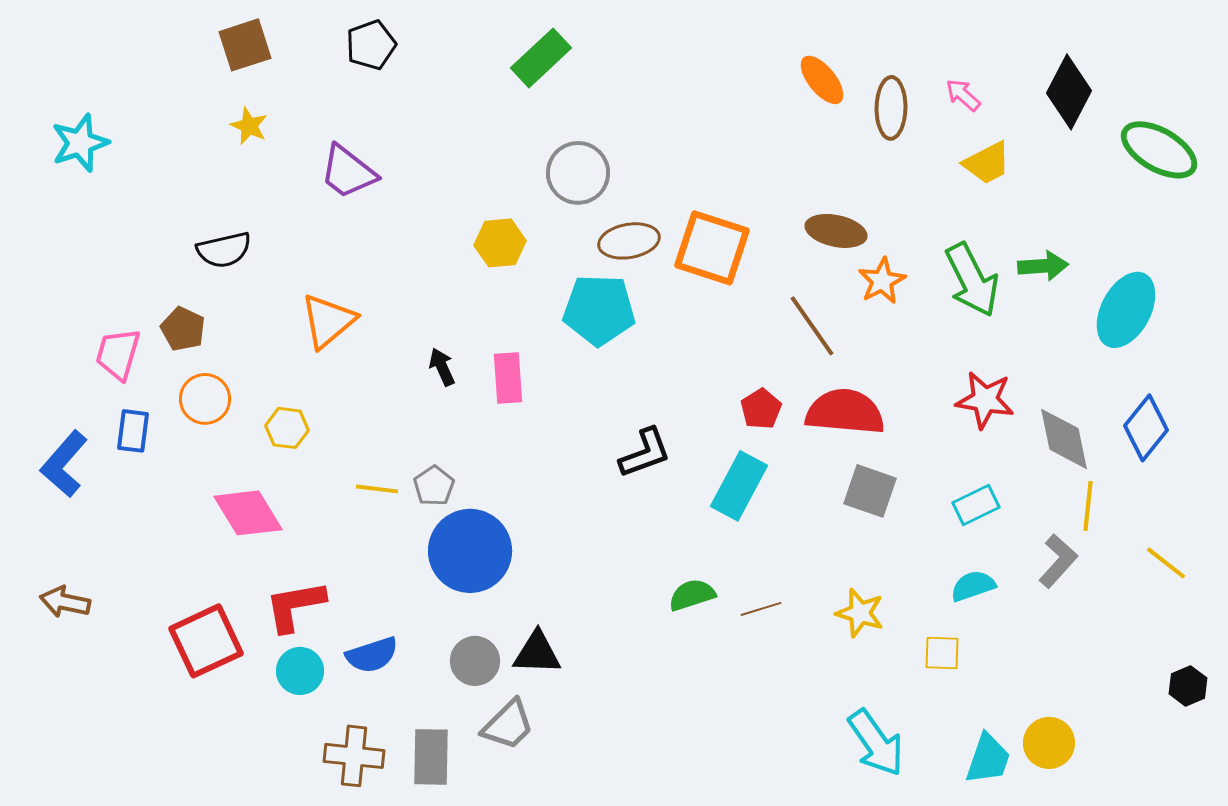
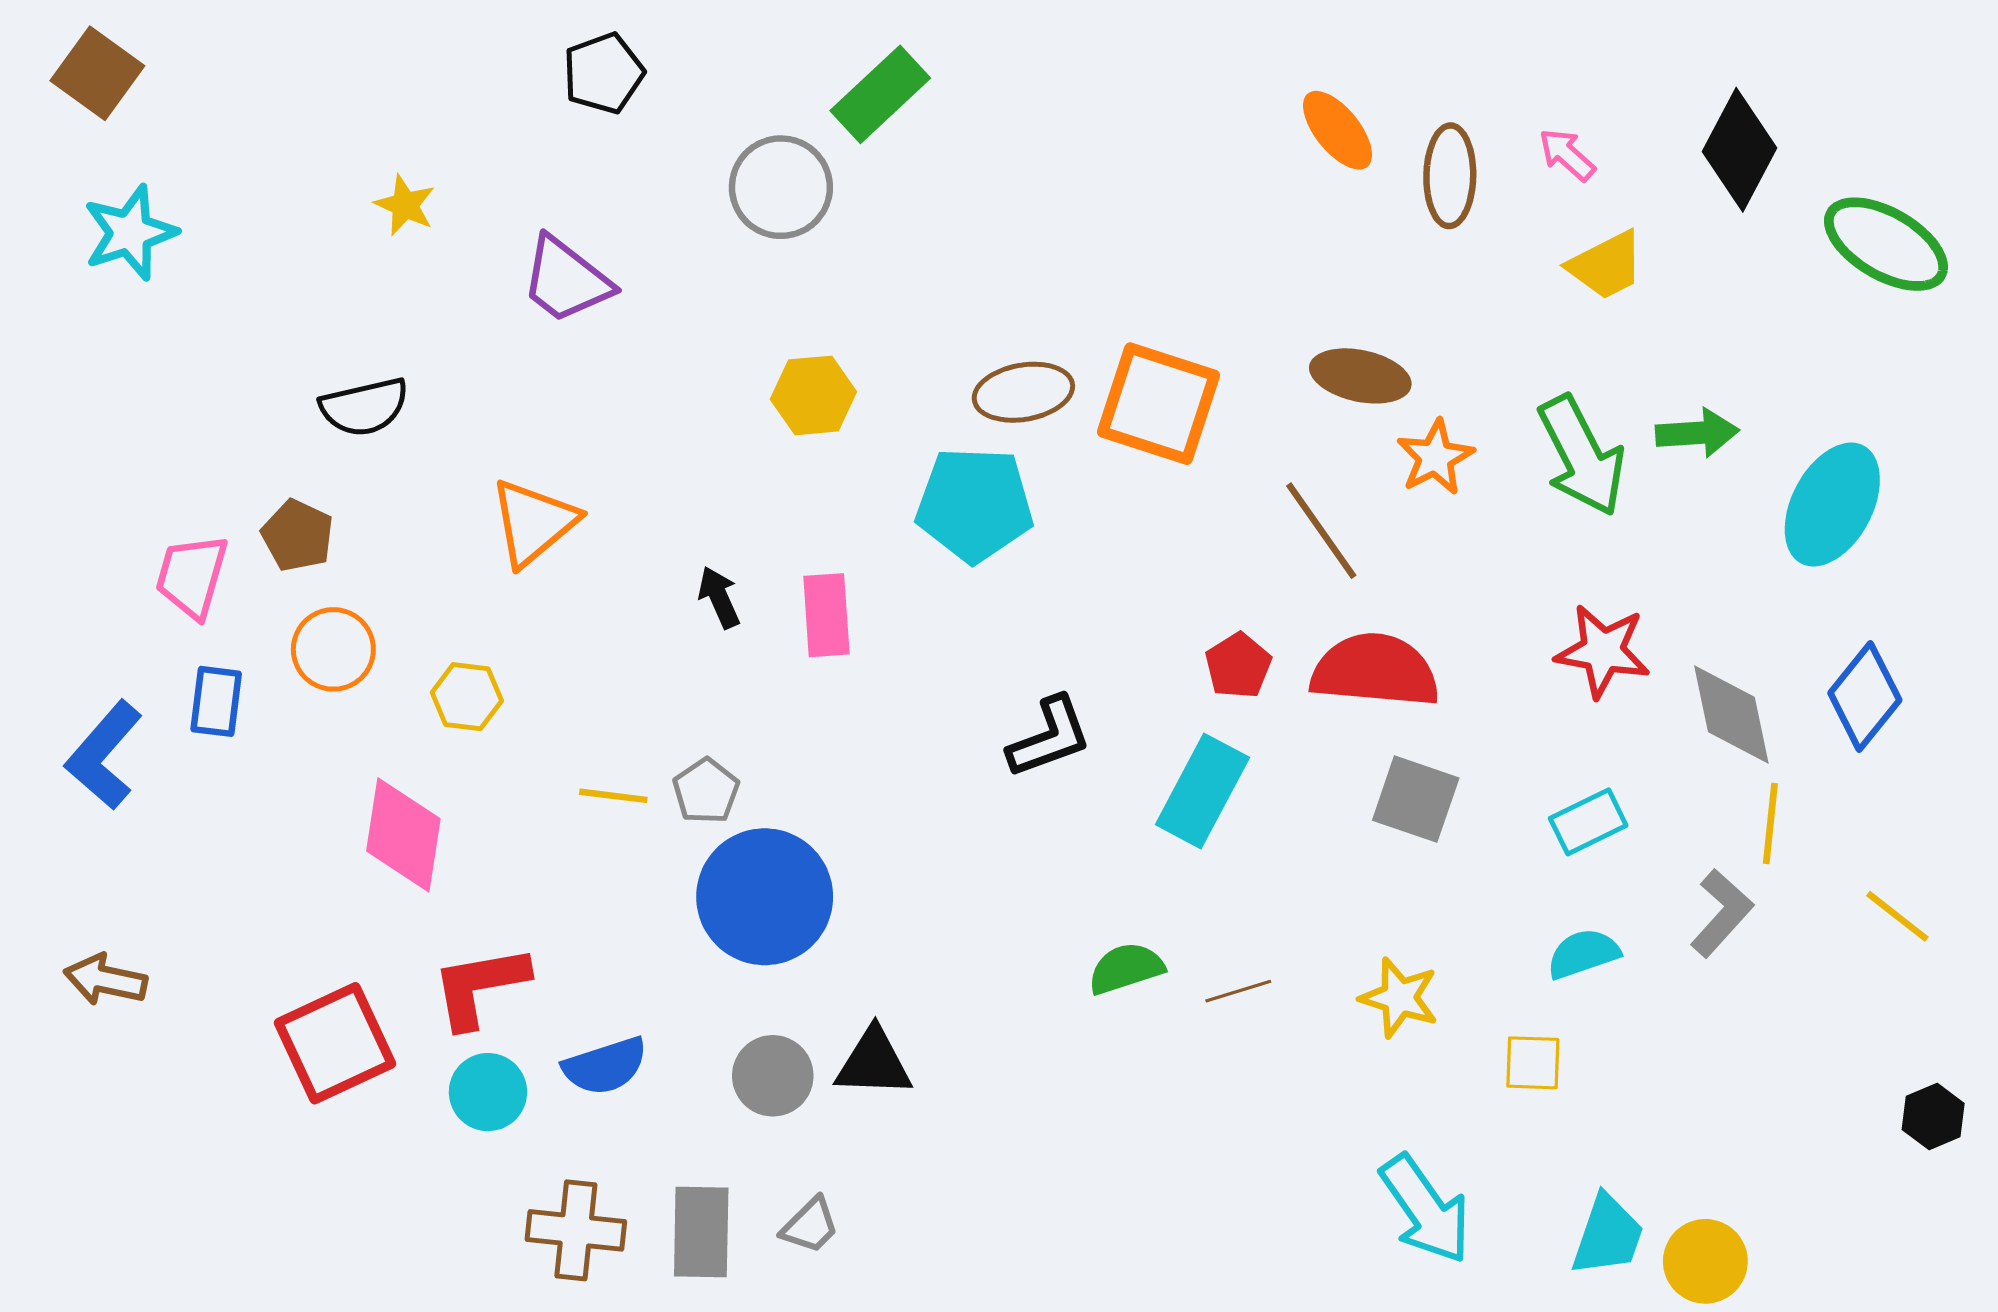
brown square: (245, 45) -> (97, 73), moved, turned -36
gray circle: (578, 173) -> (781, 187), moved
pink diamond: (248, 513) -> (403, 835), turned 40
gray trapezoid: (508, 725) -> (810, 1226), moved, size x0.7
yellow circle: (1049, 743) -> (1705, 1261), moved

